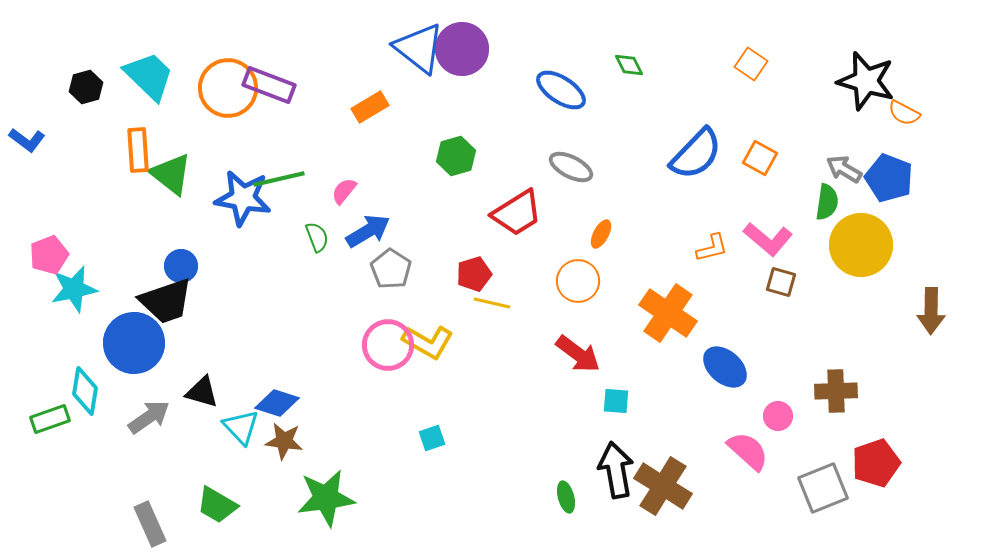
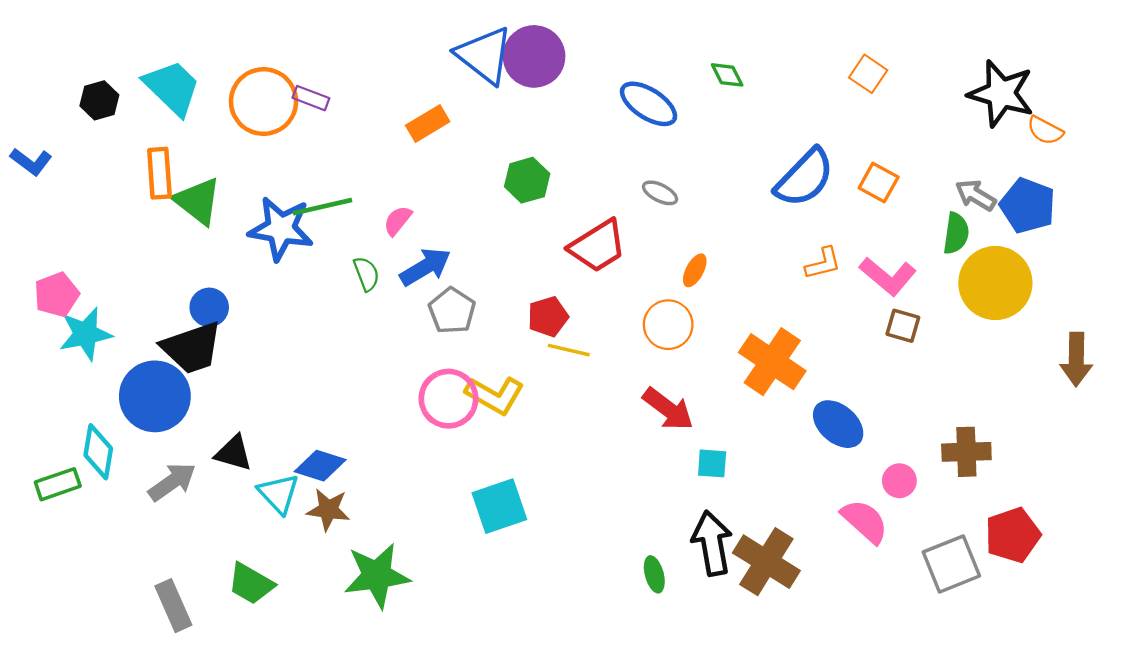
purple rectangle: (269, 85) -> (311, 98), size x0.6
gray ellipse: (571, 167) -> (660, 193), size x0.7
orange L-shape: (712, 248) -> (823, 263), moved
cyan square: (432, 438) -> (499, 506), size x1.8

